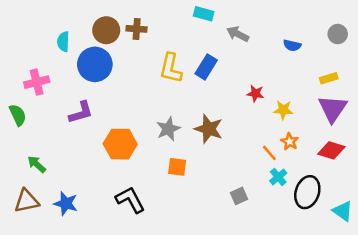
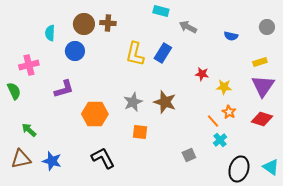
blue circle: (95, 64) -> (75, 51), size x0.7
black ellipse: (307, 192) -> (239, 169), moved

